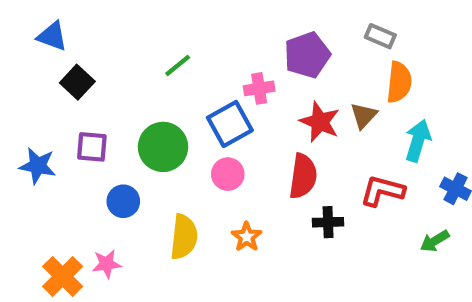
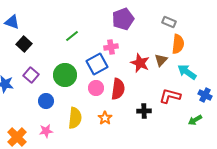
purple pentagon: (307, 55) -> (123, 19), moved
cyan arrow: (418, 141) -> (187, 72), turned -72
purple square: (92, 147) -> (31, 75), turned 35
red semicircle: (303, 176) -> (118, 89), moved
pink star: (107, 264) -> (46, 131), moved

